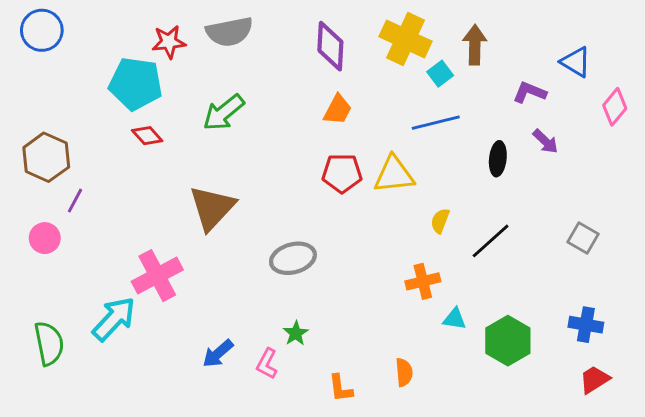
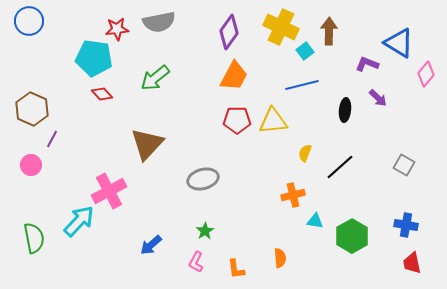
purple diamond: (330, 46) -> (229, 32), turned 32
blue triangle: (576, 62) -> (399, 43), size x1.4
orange trapezoid: (338, 110) -> (234, 76), size x1.4
pink L-shape: (267, 364) -> (196, 262), moved
red trapezoid: (595, 379) -> (412, 263), turned -70

